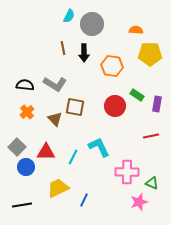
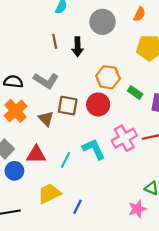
gray circle: (92, 24) -> (103, 22), moved
orange semicircle: (136, 30) -> (139, 14), moved, turned 112
orange hexagon: (112, 66) -> (108, 77), moved
red circle: (115, 106) -> (98, 104), moved
orange cross: (27, 112) -> (16, 111), size x1.5
pink cross: (127, 172) -> (124, 138), moved, turned -30

